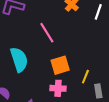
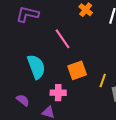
pink cross: (58, 88) -> (58, 93), moved

